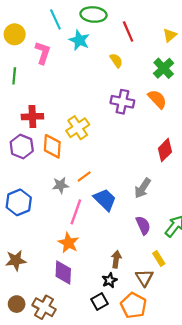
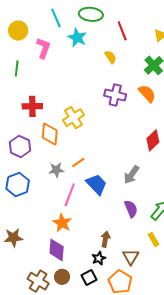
purple hexagon: (22, 147) -> (20, 146), moved
yellow rectangle: (159, 259) -> (153, 239), moved
brown circle: (17, 304) -> (62, 277), moved

